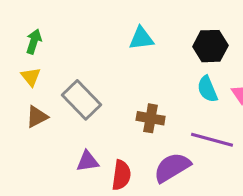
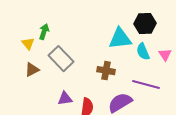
cyan triangle: (141, 38) -> (120, 39), moved, size x1.4
green arrow: (34, 41) -> (44, 32), moved

